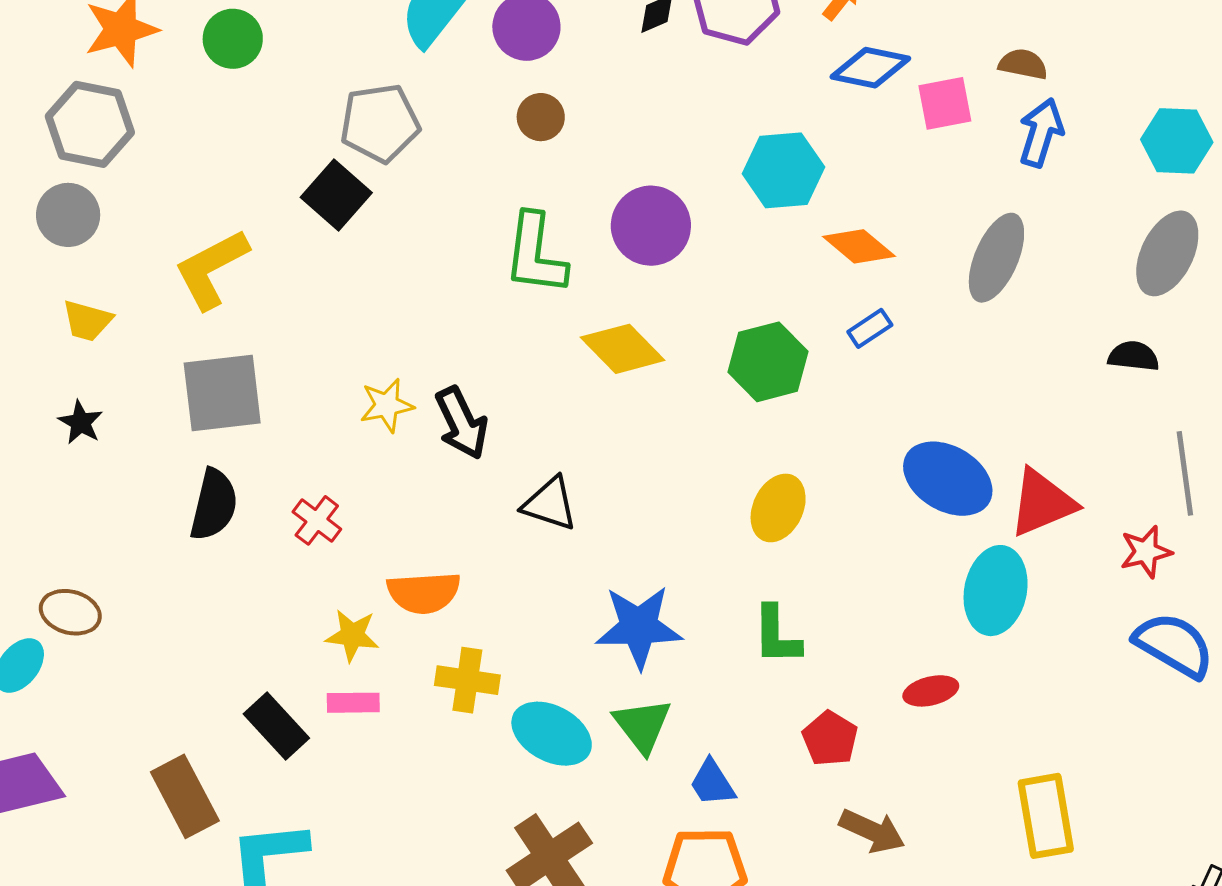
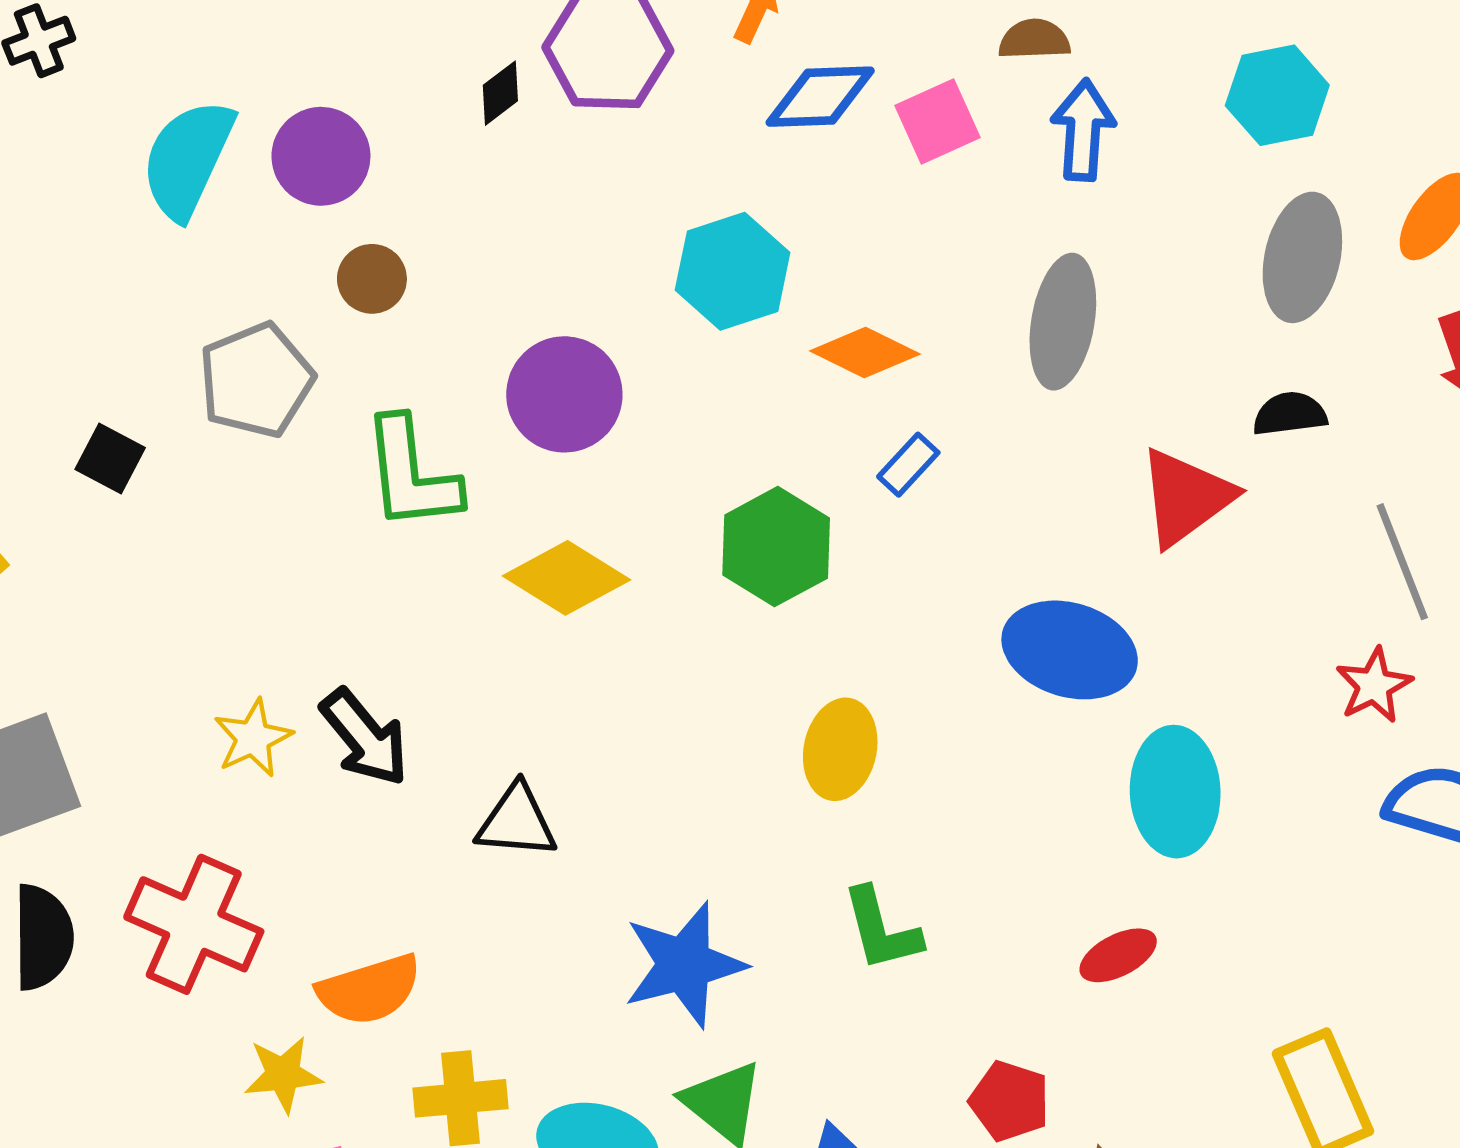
gray pentagon: (380, 123) -> (256, 380), moved
black square: (336, 195) -> (110, 459), size x0.7
red triangle: (1042, 503) -> (1186, 497), moved
red cross: (317, 520) -> (194, 924), size x1.8
red pentagon: (830, 739) -> (1010, 1101), moved

